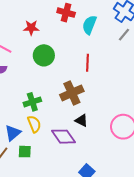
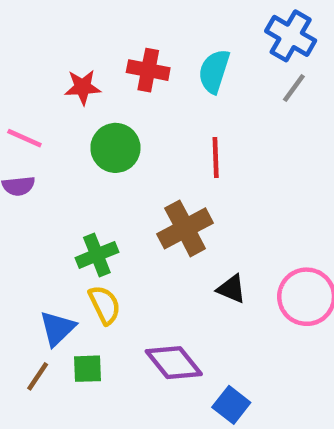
red cross: (66, 13) -> (148, 70), moved
black triangle: (81, 120) -> (232, 289), moved
purple diamond: (64, 137) -> (174, 363), moved

